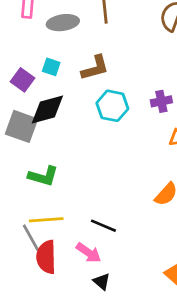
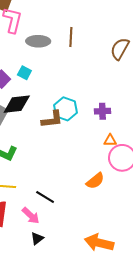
brown L-shape: (95, 68) -> (52, 119), moved
black triangle: (102, 282) -> (37, 238), turned 32

